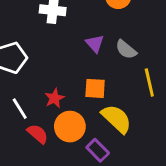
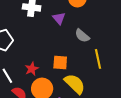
purple triangle: (95, 44) -> (59, 18), moved

